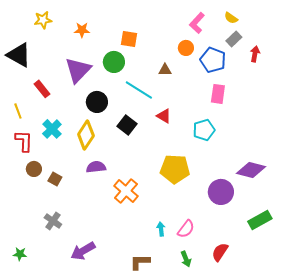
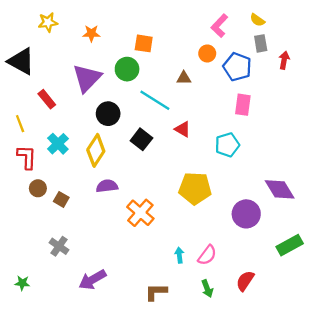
gray rectangle: (234, 39) -> (261, 43), turned -56
purple diamond: (251, 170) -> (280, 189), turned 44

